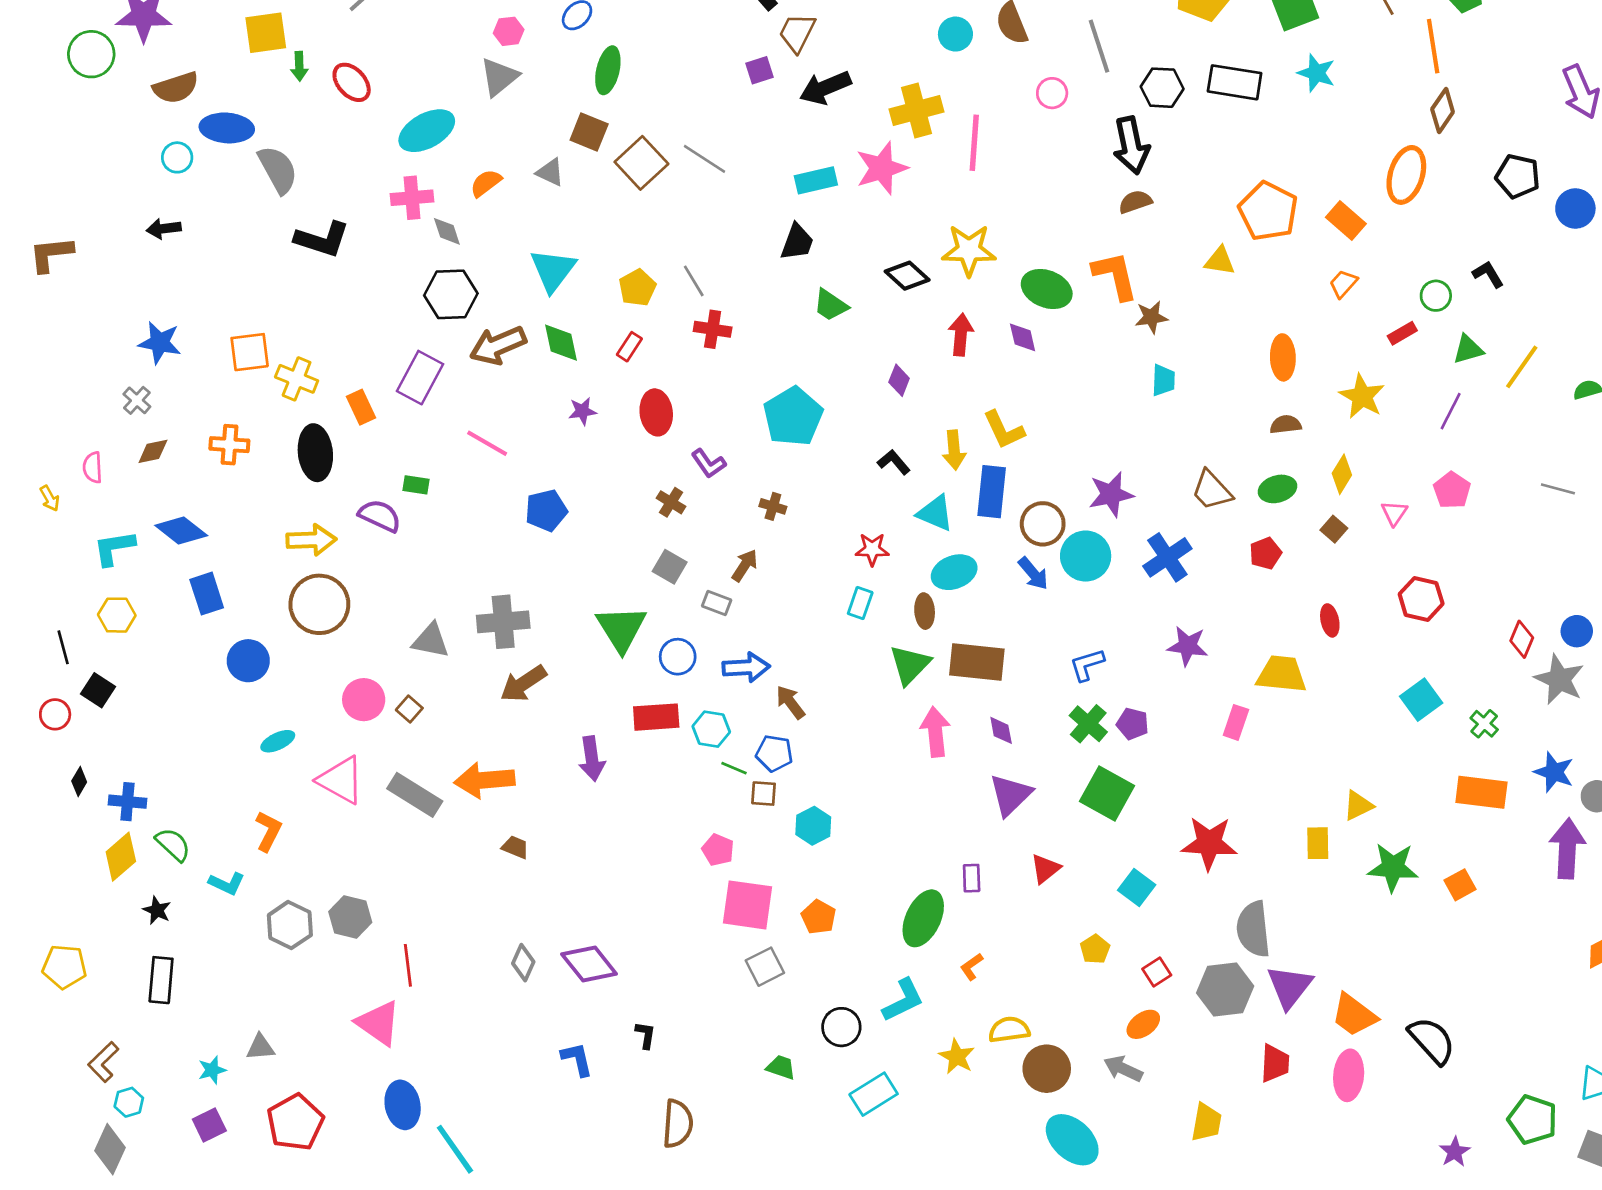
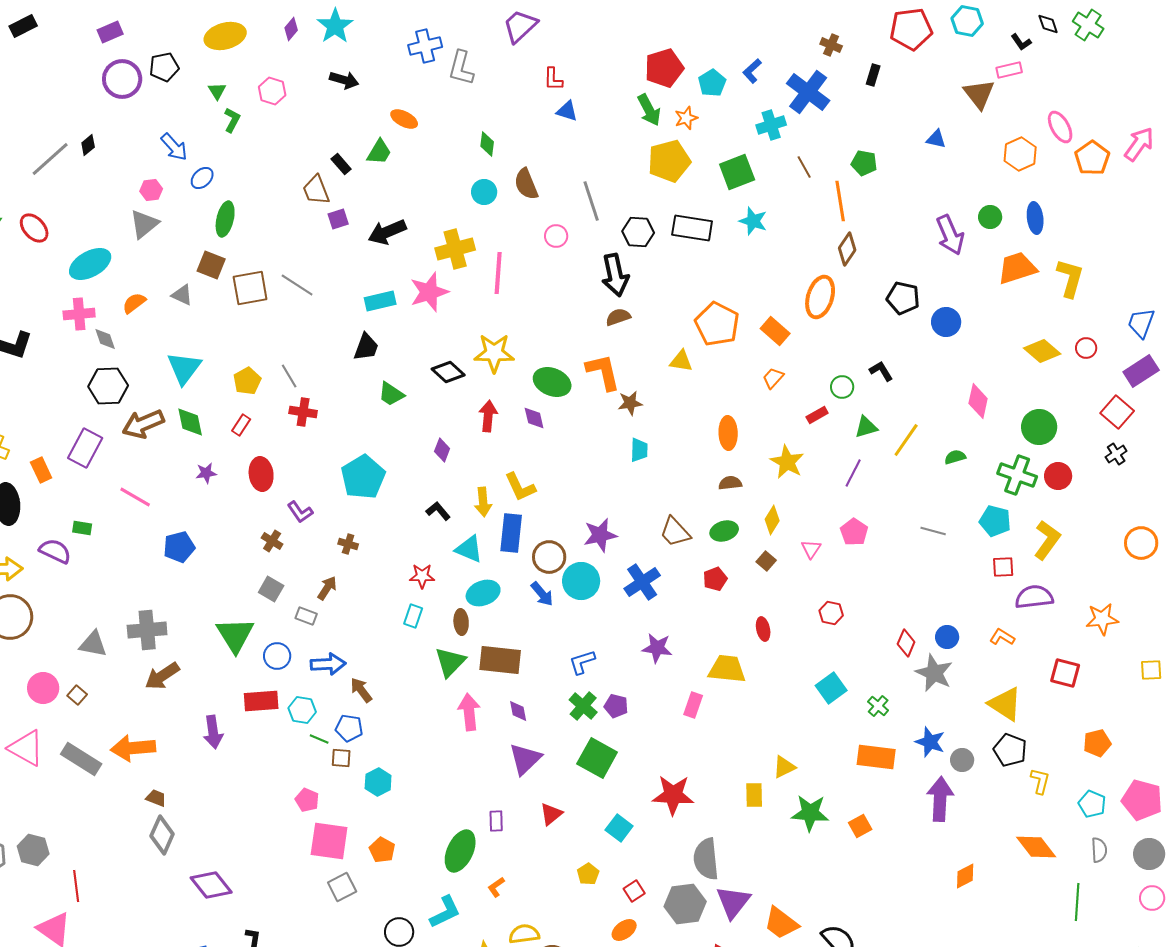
brown trapezoid: (797, 33) -> (316, 190), moved, turned -48
brown square: (641, 163) -> (250, 288), turned 33
red hexagon: (1421, 599) -> (831, 613), size x0.7
gray diamond: (523, 963) -> (162, 835), moved, size x1.4

